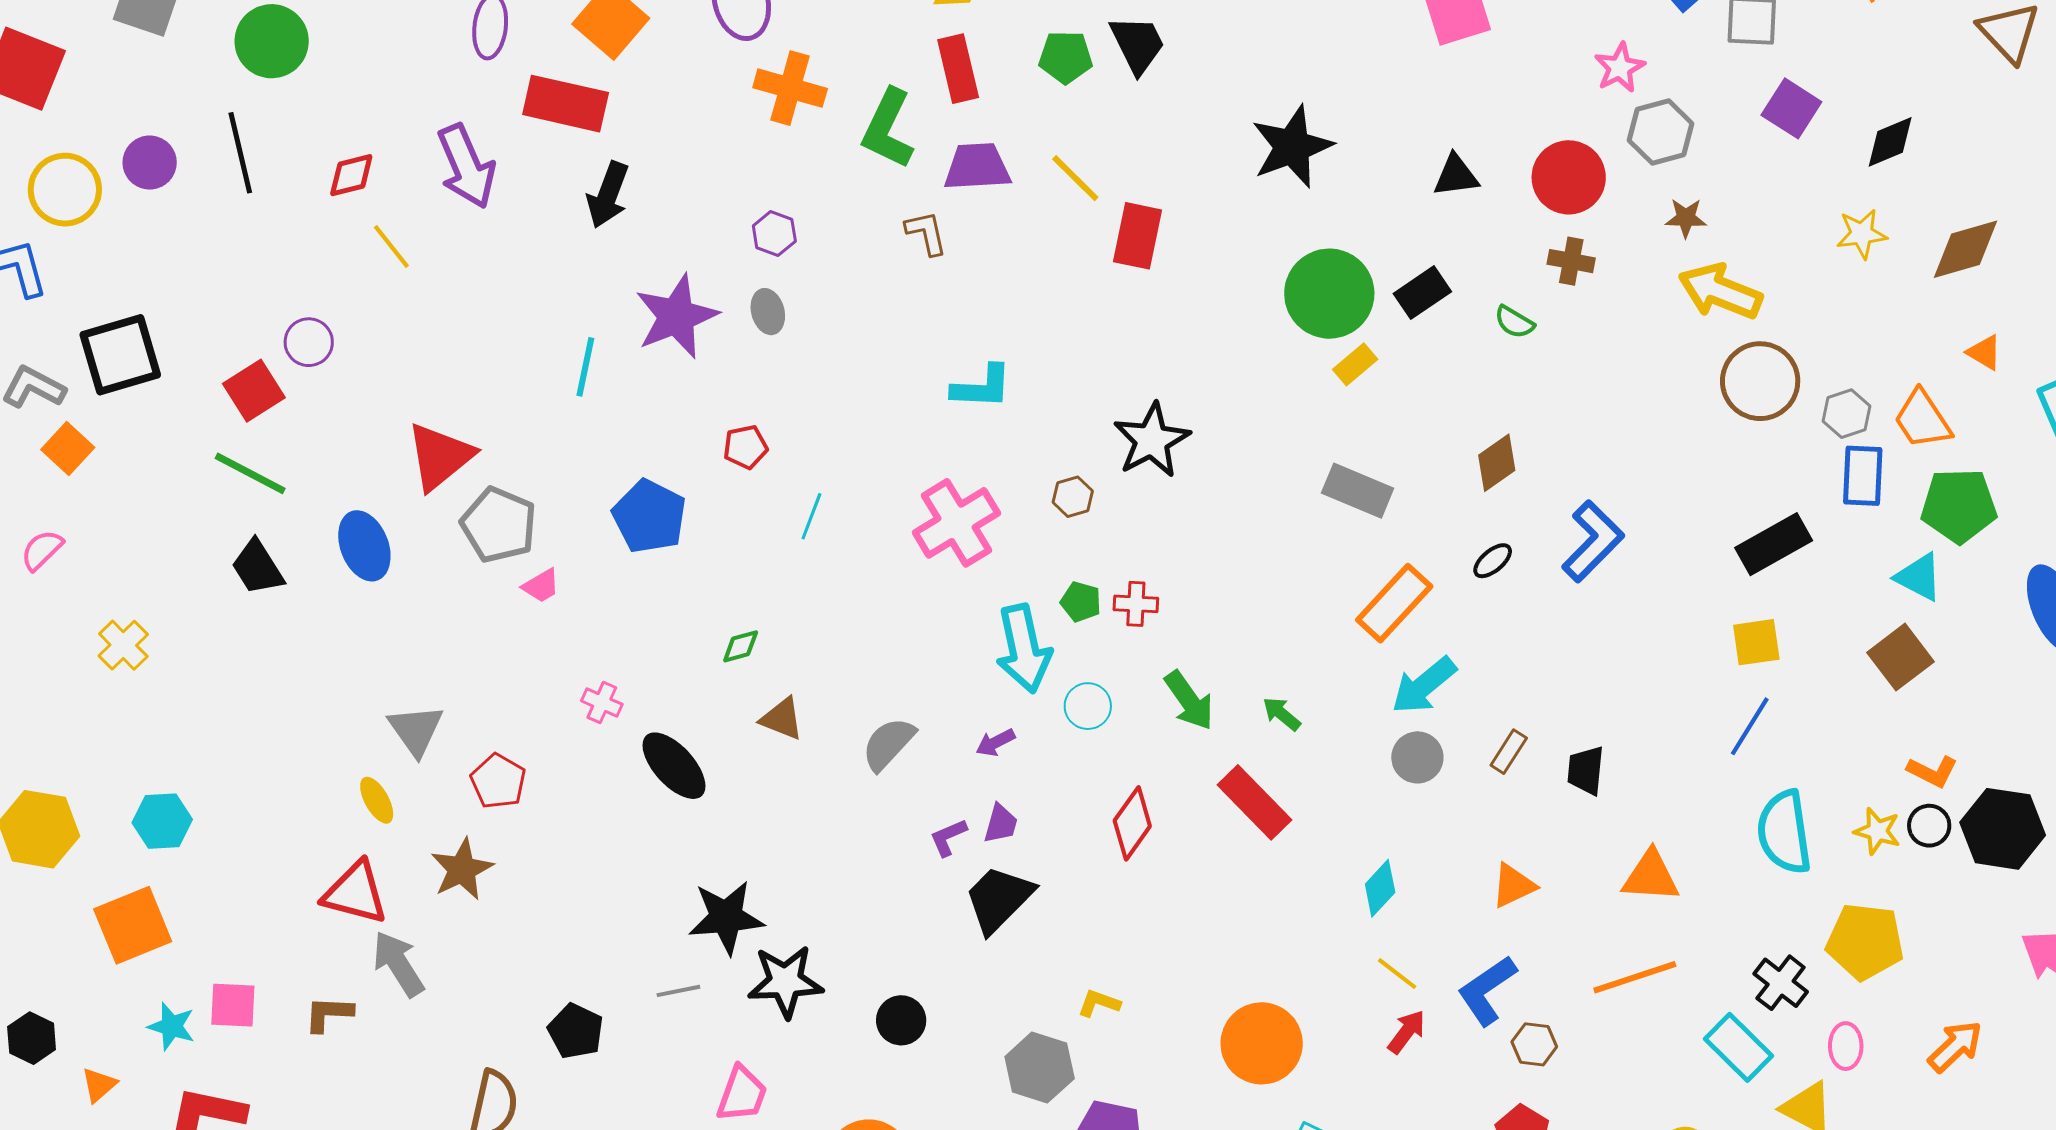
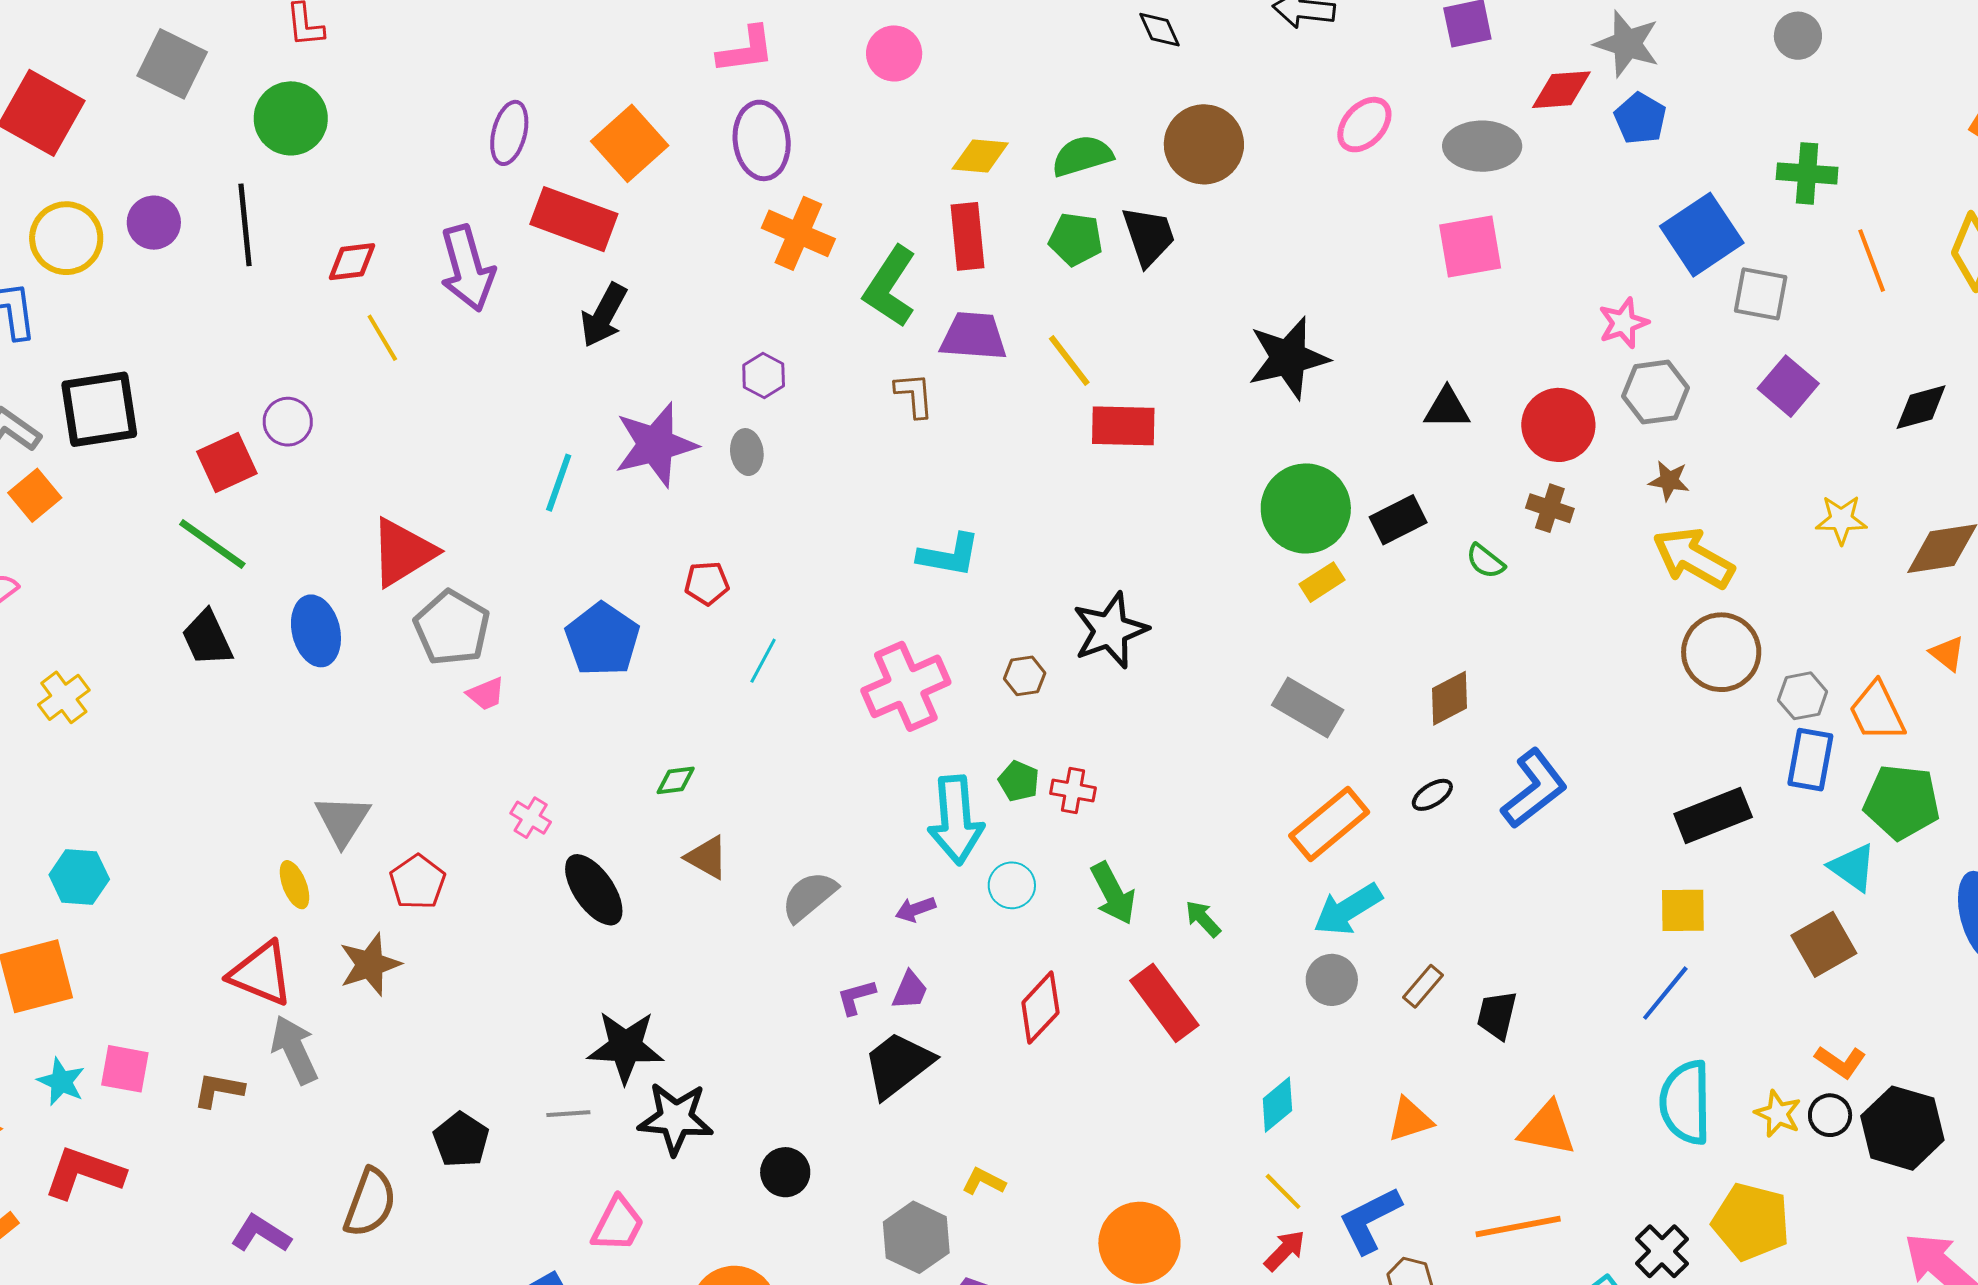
black diamond: (1890, 142) -> (1921, 407), moved
red rectangle: (1137, 236) -> (1123, 426), turned 72

